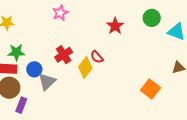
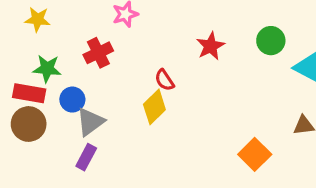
red cross: (64, 55) -> (98, 53), moved
red semicircle: (97, 57) -> (164, 80), moved
purple rectangle: (21, 105) -> (86, 157), moved

